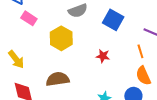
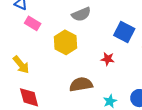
blue square: (113, 20) -> (124, 32), moved
brown semicircle: (58, 79) -> (81, 84), moved

